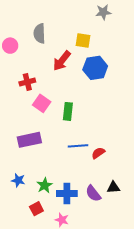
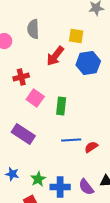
purple rectangle: (29, 140) -> (23, 134), turned 45

